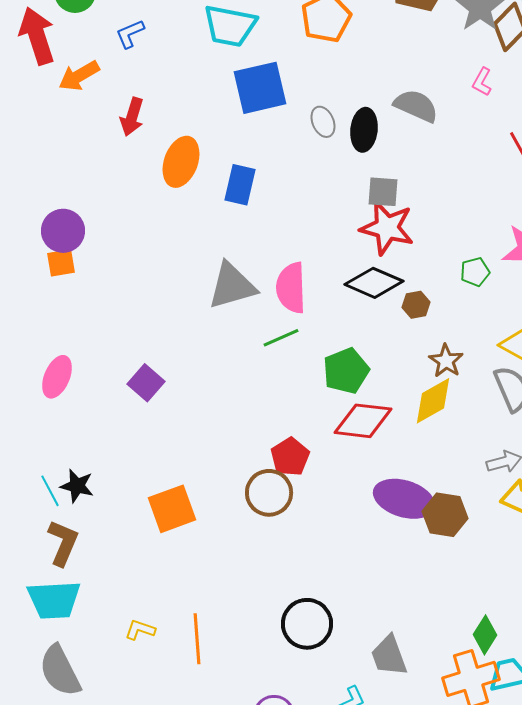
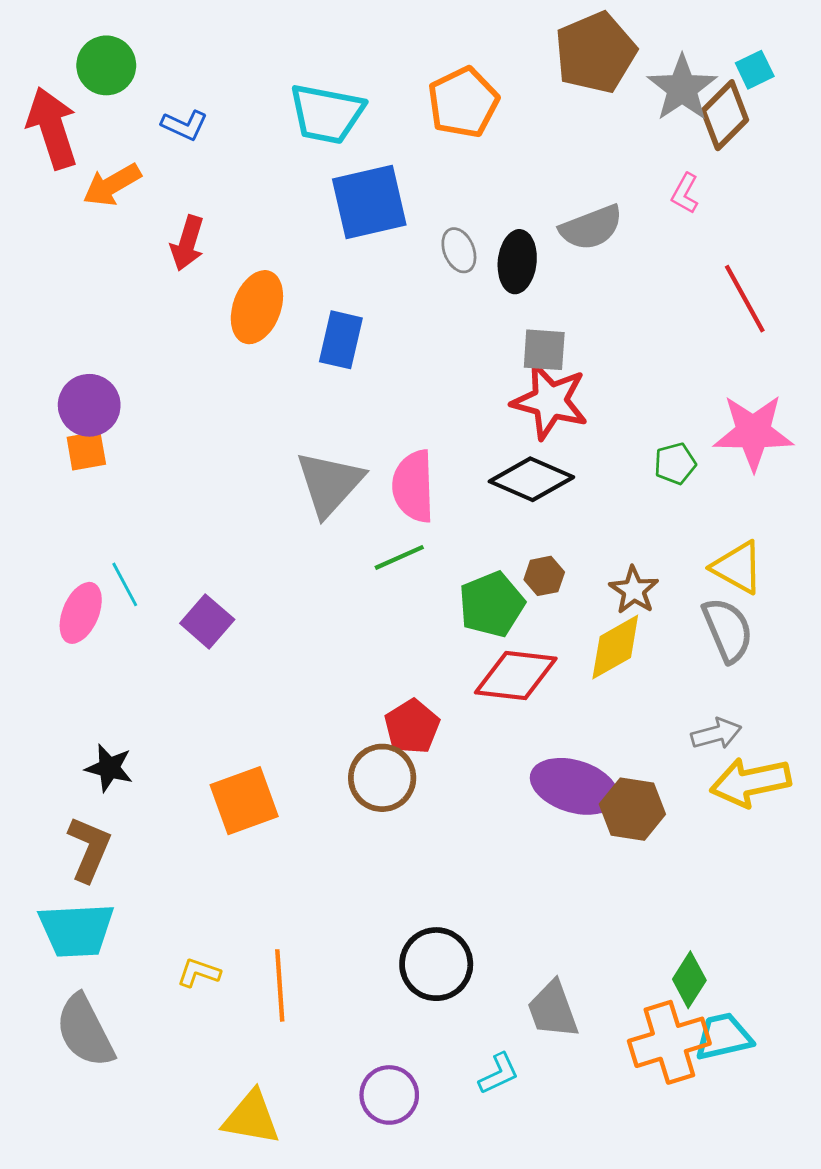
blue L-shape: (130, 34) -> (184, 125), turned -132
gray semicircle: (416, 106) -> (591, 228), turned 135
gray triangle: (232, 286) -> (330, 483), turned -32
brown hexagon: (416, 305) -> (544, 576), moved
cyan line: (50, 491) -> (125, 584), moved

